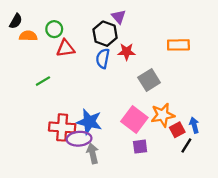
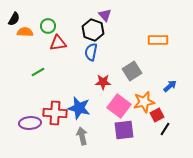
red star: (127, 52) -> (103, 82), moved
blue arrow: (194, 125) -> (170, 86), moved, turned 64
purple ellipse: (79, 139) -> (30, 123), moved
purple square: (140, 147) -> (124, 130), size x1.5

